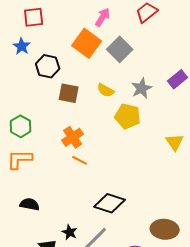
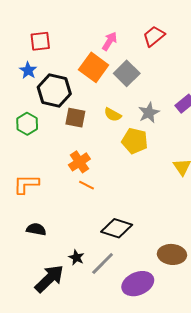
black hexagon: (48, 66) -> (54, 91), size x1.4
green hexagon: (21, 126) -> (27, 124), moved

